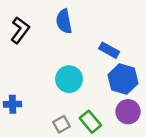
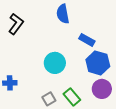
blue semicircle: (64, 21) -> (63, 14), moved

